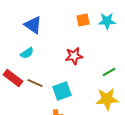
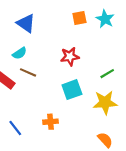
cyan star: (107, 21) -> (105, 19), turned 30
brown line: (35, 83) -> (28, 72), moved
cyan square: (62, 91) -> (72, 90), moved

